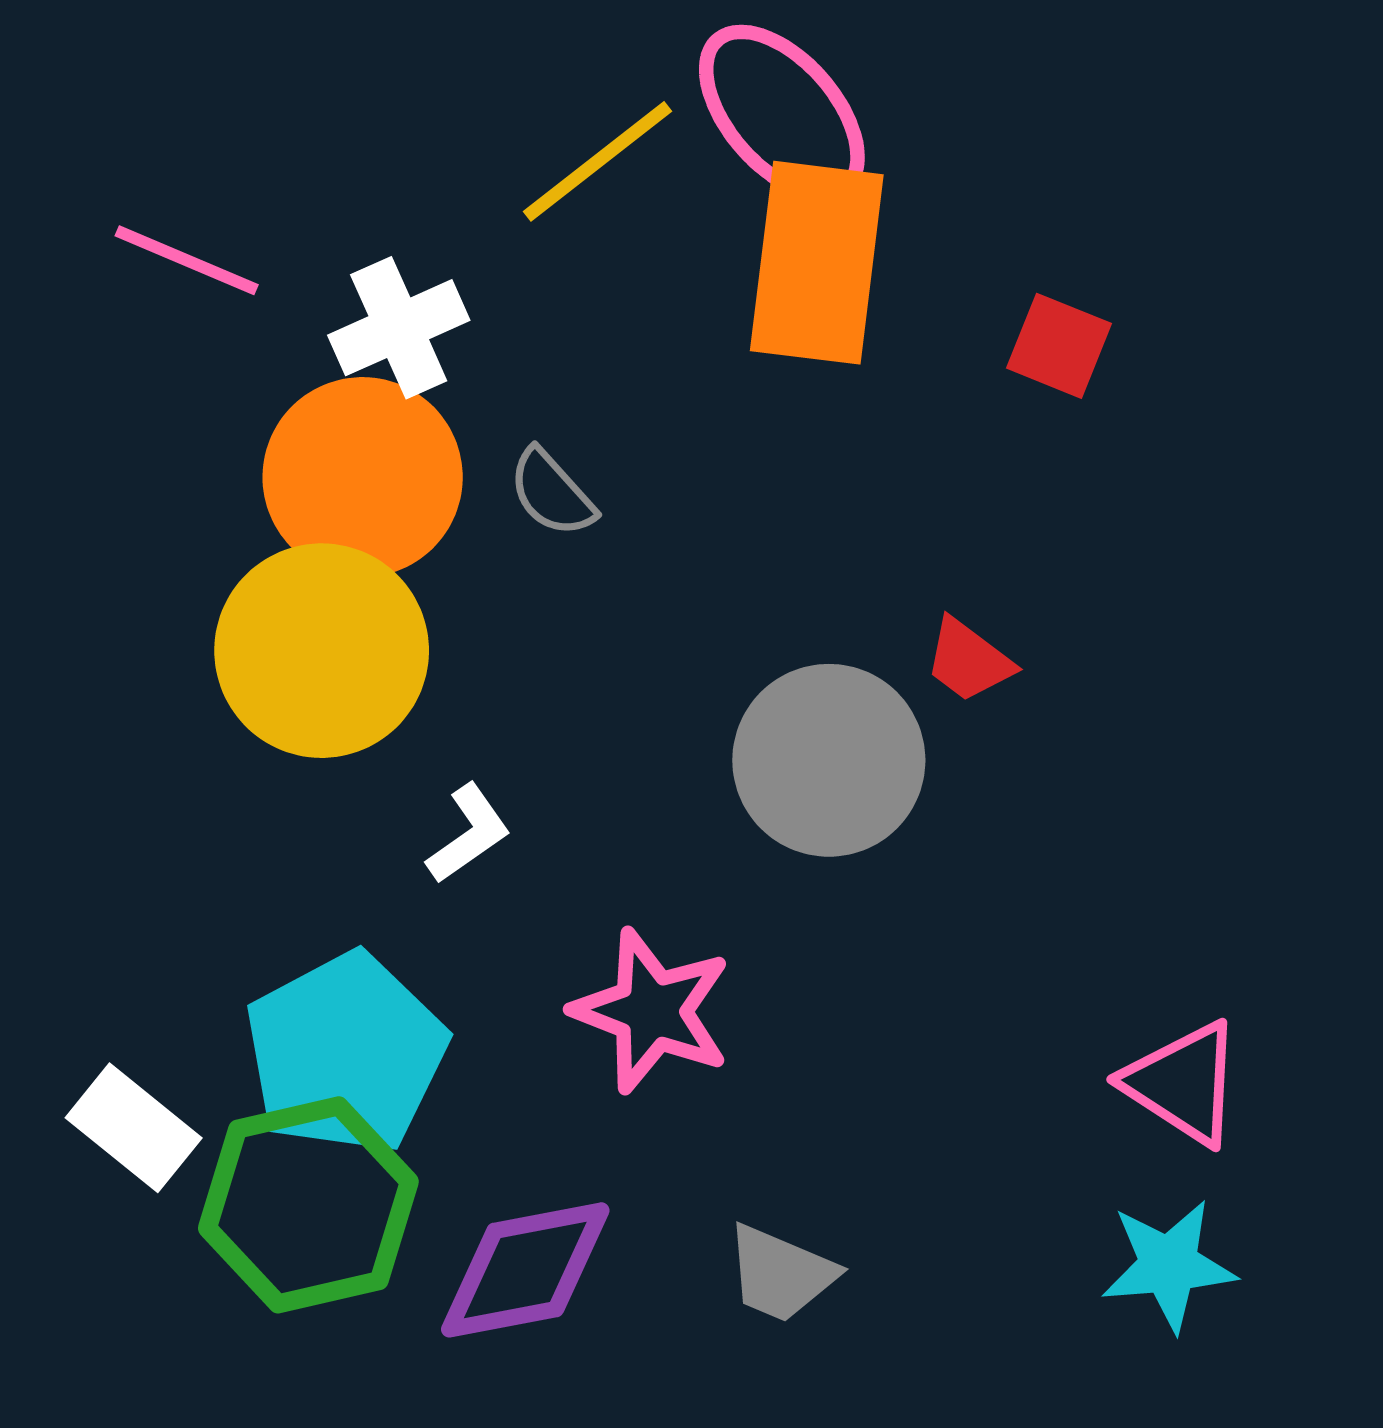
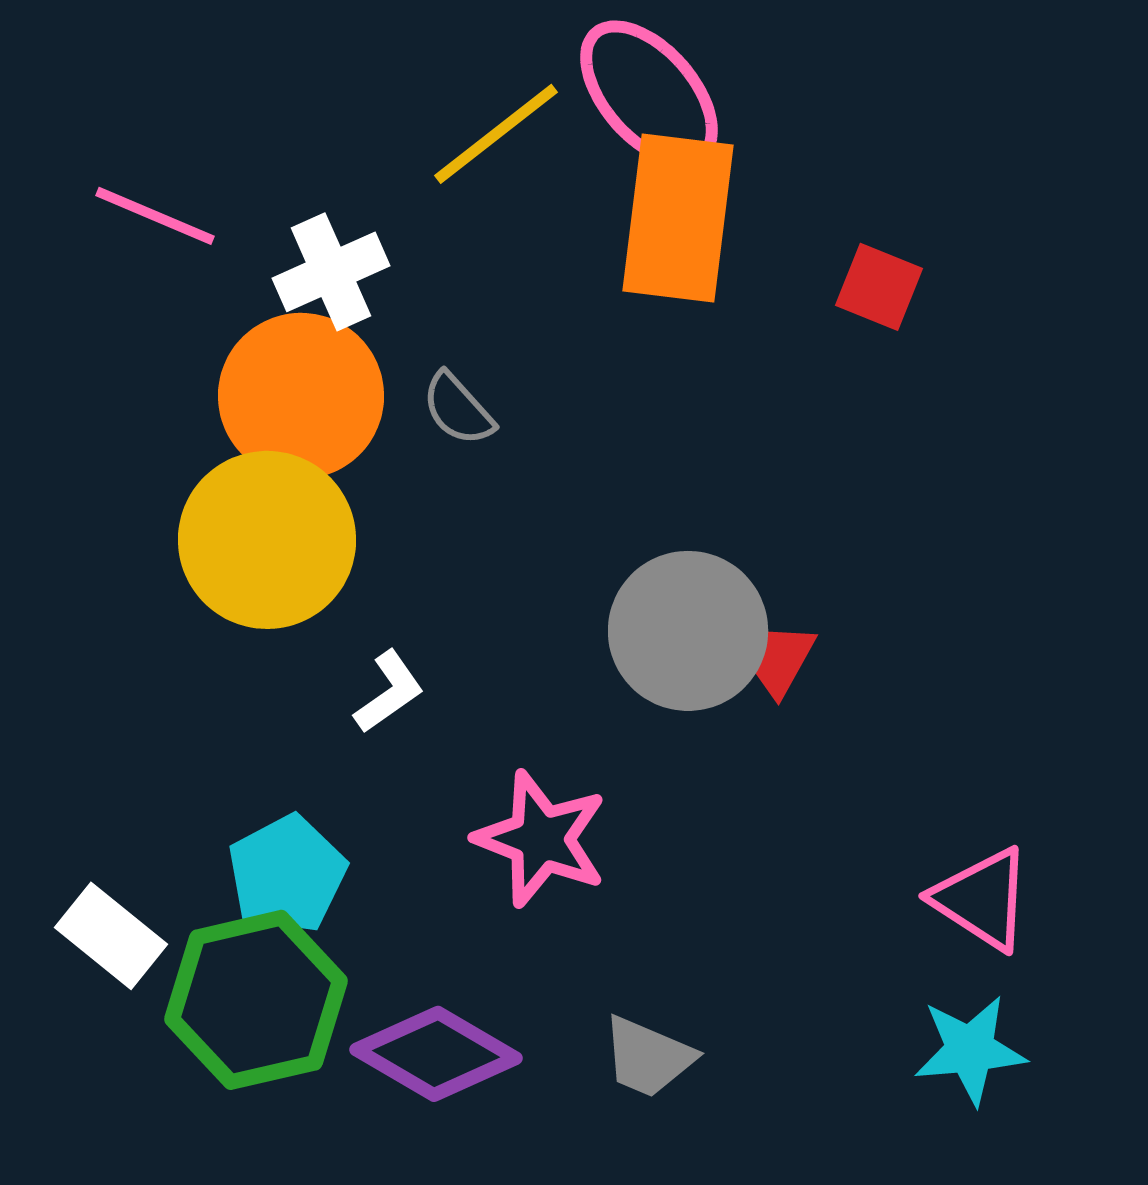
red trapezoid: (969, 660) -> (780, 660), moved, turned 82
cyan pentagon: (346, 1053) -> (287, 874), size x0.7
purple diamond: (525, 1270) -> (436, 1054), turned 41

